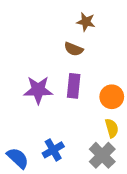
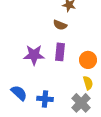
blue cross: (53, 150) -> (45, 99), turned 35
blue semicircle: (18, 158) -> (19, 93), moved

